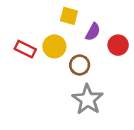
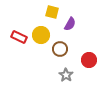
red circle: (118, 45) -> (89, 60), moved
gray star: (88, 99) -> (66, 75), size x0.6

